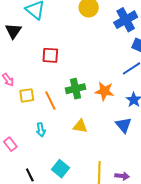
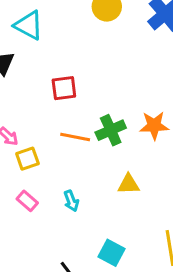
yellow square: (27, 95) -> (27, 159), moved
orange line: (50, 100) -> (75, 137), moved, turned -42
pink rectangle: (10, 144) -> (27, 201), moved

